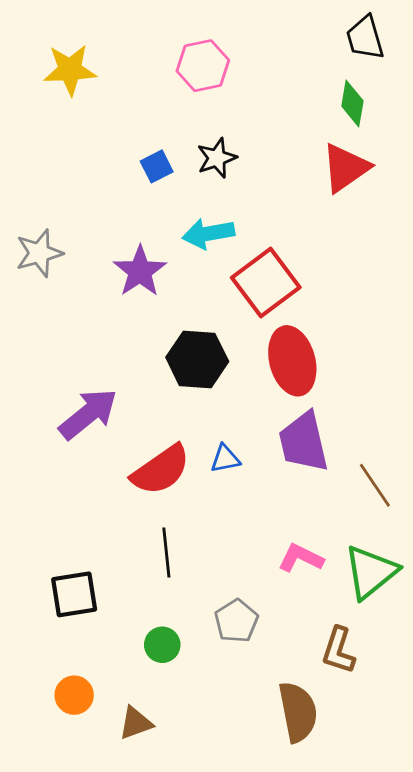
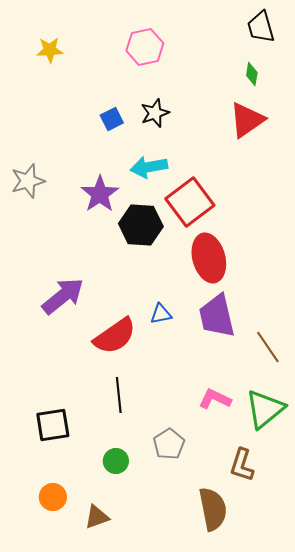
yellow star: (70, 70) -> (50, 50), size x0.7
green diamond: (352, 103) -> (252, 74), size x0.7
black hexagon: (197, 359) -> (141, 225), moved
blue triangle: (225, 459) -> (161, 314), moved

